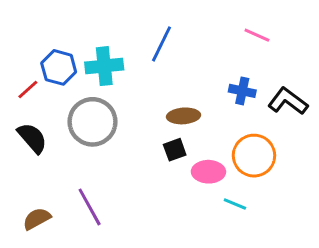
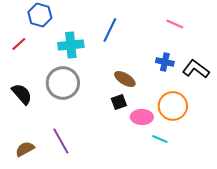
blue hexagon: (59, 67) -> (40, 15), moved
red line: (28, 89) -> (19, 44), moved
brown ellipse: (184, 116) -> (125, 79), turned 35

